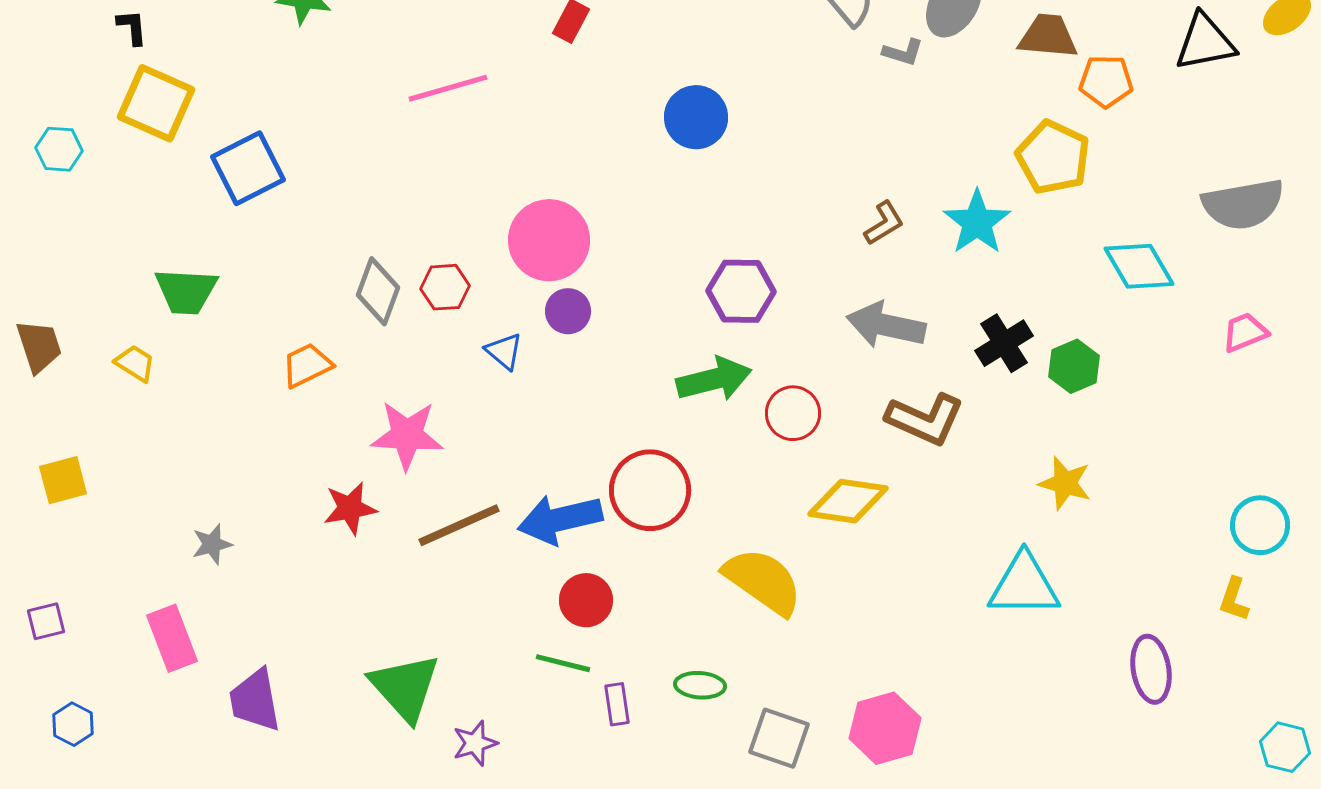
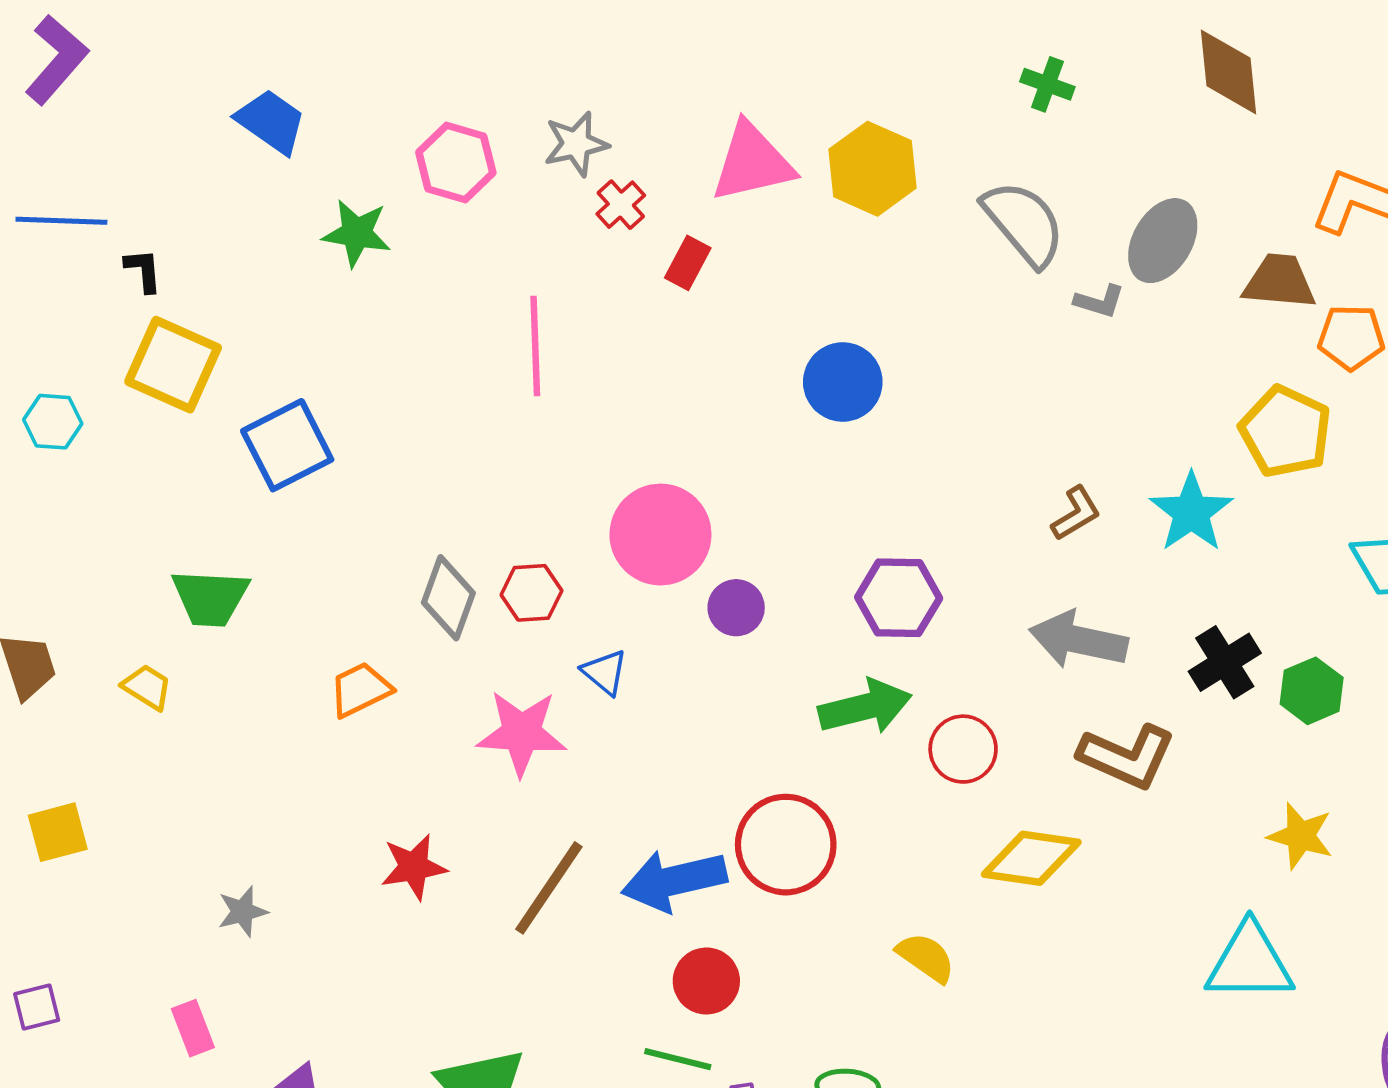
pink line: (448, 88) -> (535, 346), turned -76
purple circle: (568, 311) -> (736, 608), moved
pink star: (407, 435) -> (522, 733), moved
brown line: (459, 525) -> (549, 888), turned -32
yellow semicircle: (763, 581) -> (926, 957), size x0.6
pink rectangle: (172, 638) -> (193, 1028), size x0.7

